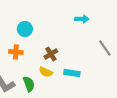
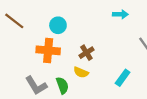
orange cross: (16, 52) -> (48, 50), size x1.5
cyan rectangle: (72, 73) -> (123, 78), moved, turned -63

